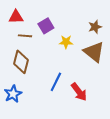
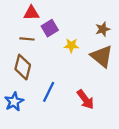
red triangle: (16, 17) -> (31, 13), moved
blue line: (56, 82) -> (49, 92), moved

